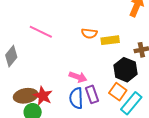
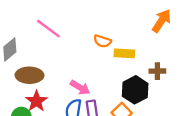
brown ellipse: (26, 96) -> (29, 75), moved

